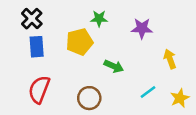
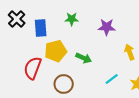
yellow pentagon: (79, 42) -> (56, 51), moved
blue rectangle: (37, 47) -> (41, 28), moved
red semicircle: (39, 90) -> (33, 68), moved

